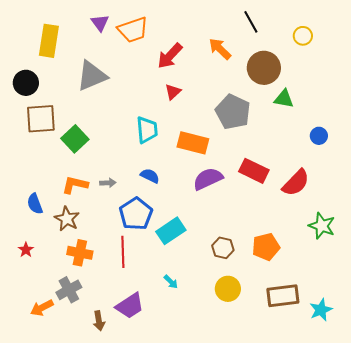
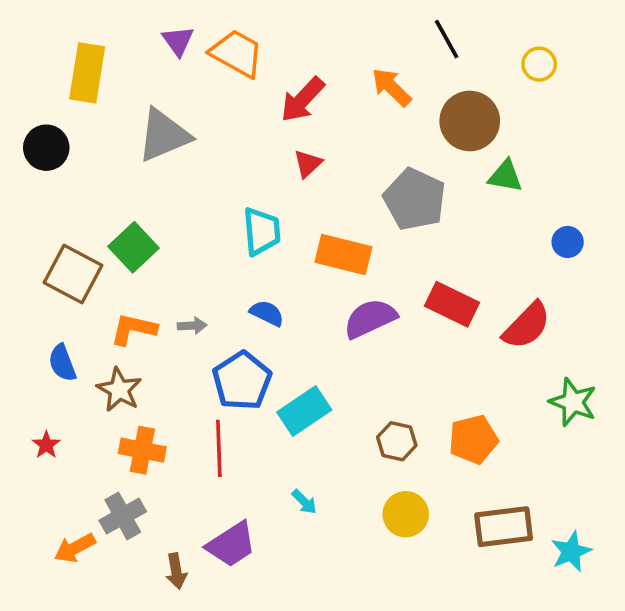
orange trapezoid: (133, 30) -> (237, 53), turned -132
brown square: (41, 119) -> (73, 274), moved, turned 32

